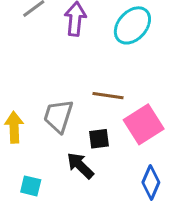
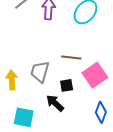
cyan square: (31, 186) -> (24, 117), size x1.5

